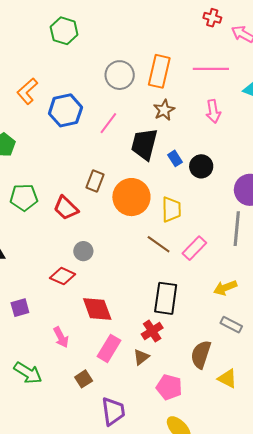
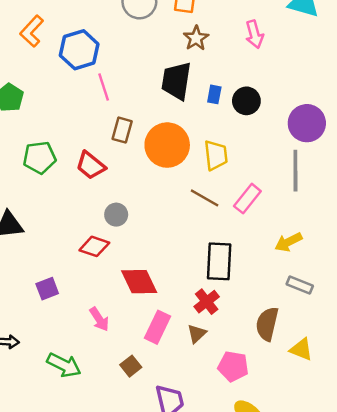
pink line: (108, 123) -> (104, 87), moved, turned -50
blue rectangle: (175, 158) -> (214, 94), turned 49

